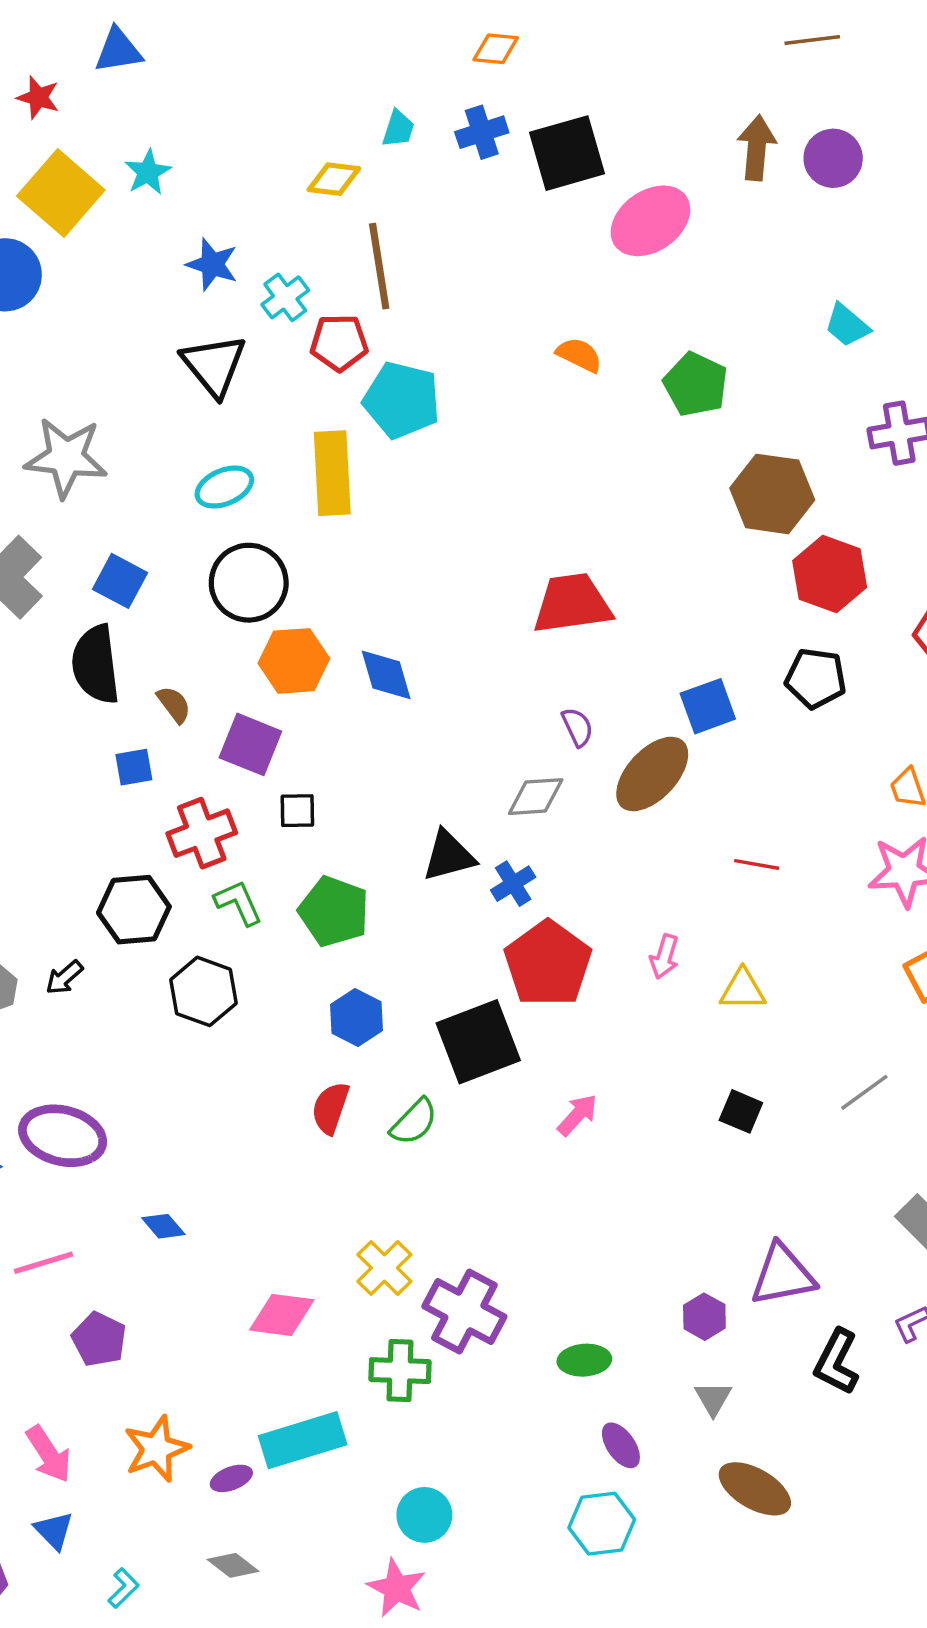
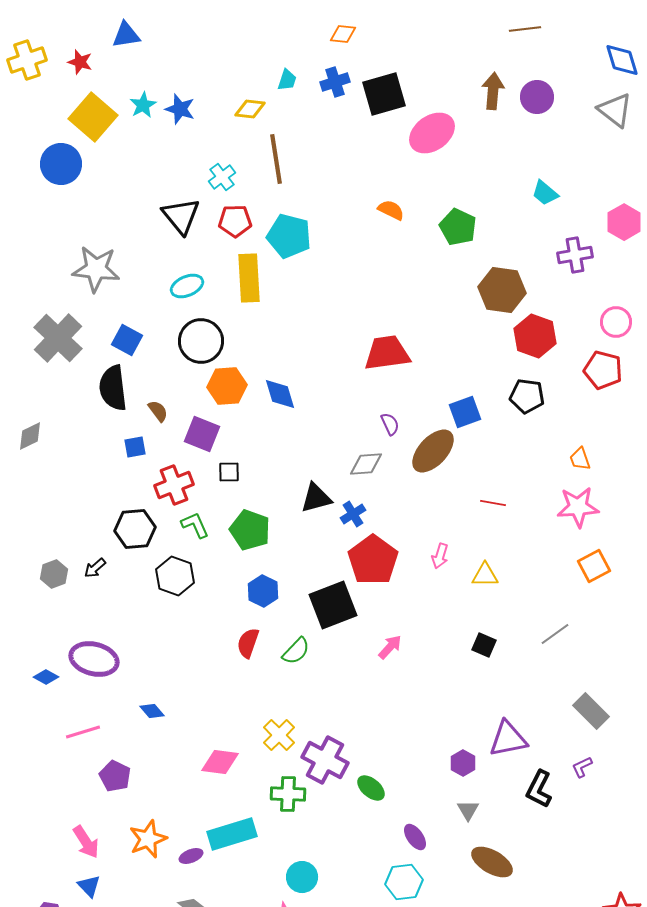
blue star: (212, 264) -> (180, 109), moved
red pentagon: (339, 343) -> (235, 221), moved
green ellipse: (584, 1360) -> (371, 788), moved, turned 44

